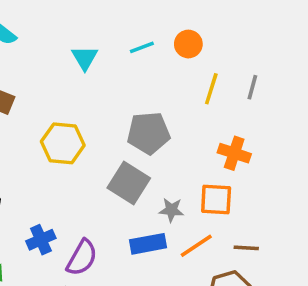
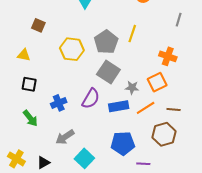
yellow line: (211, 89) -> (132, 34), moved
gray pentagon: (149, 133) -> (106, 42), moved, turned -30
orange square: (216, 199) -> (157, 82), turned -30
purple semicircle: (82, 258) -> (91, 99), moved

